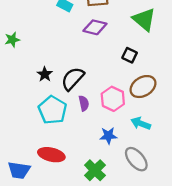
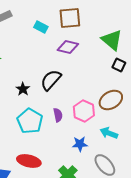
black square: (130, 55) -> (119, 65), moved
black semicircle: (73, 79) -> (51, 80), moved

